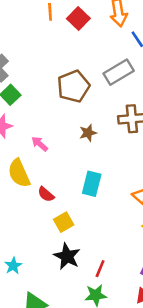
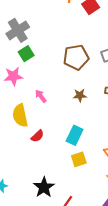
red semicircle: (46, 194) -> (38, 136), turned -96
yellow square: (64, 222) -> (79, 159), moved

